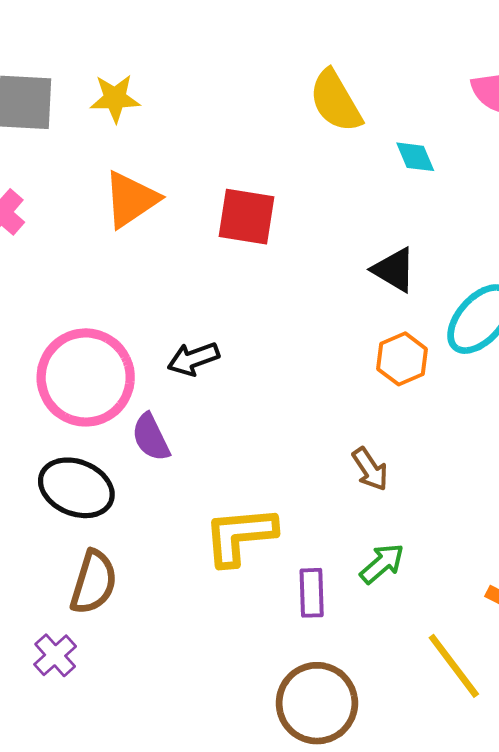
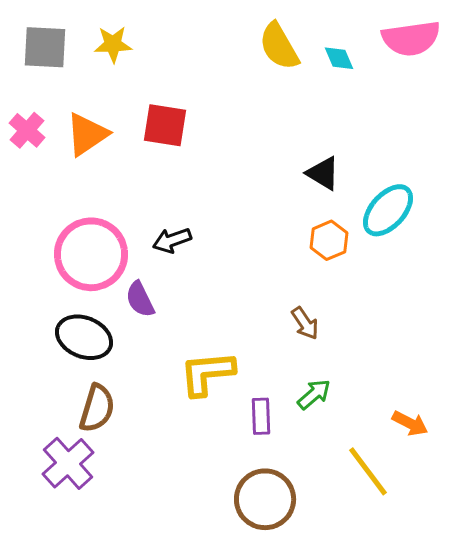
cyan diamond: (415, 157) -> (339, 58), moved
orange triangle: (131, 199) -> (87, 134), moved
red square: (246, 217) -> (165, 125), moved
purple cross: (55, 655) -> (68, 463), size x1.6

